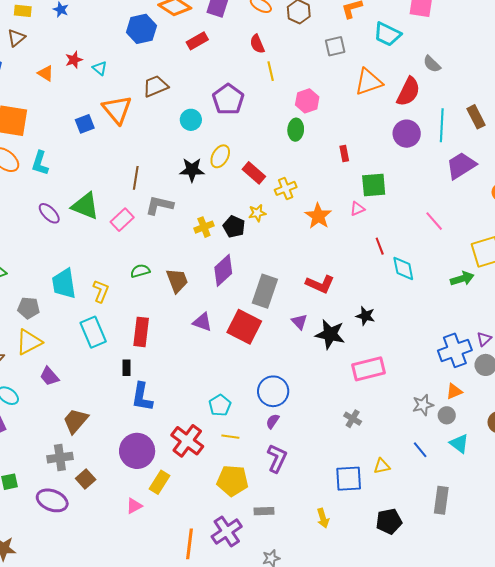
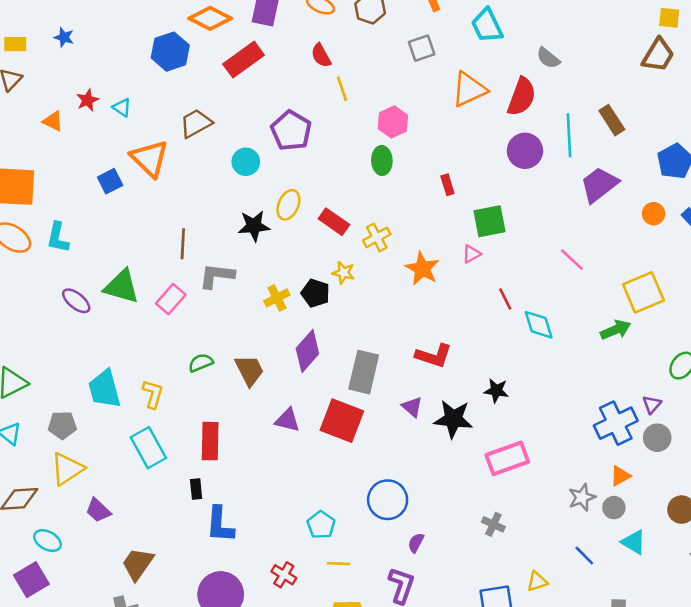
cyan trapezoid: (387, 34) -> (487, 26), turned 44
red rectangle: (197, 41) -> (244, 60), size x1.4
yellow star: (257, 213) -> (344, 273), turned 30
purple semicircle: (273, 421) -> (416, 543), moved
red cross: (187, 441) -> (284, 575), size x0.6

